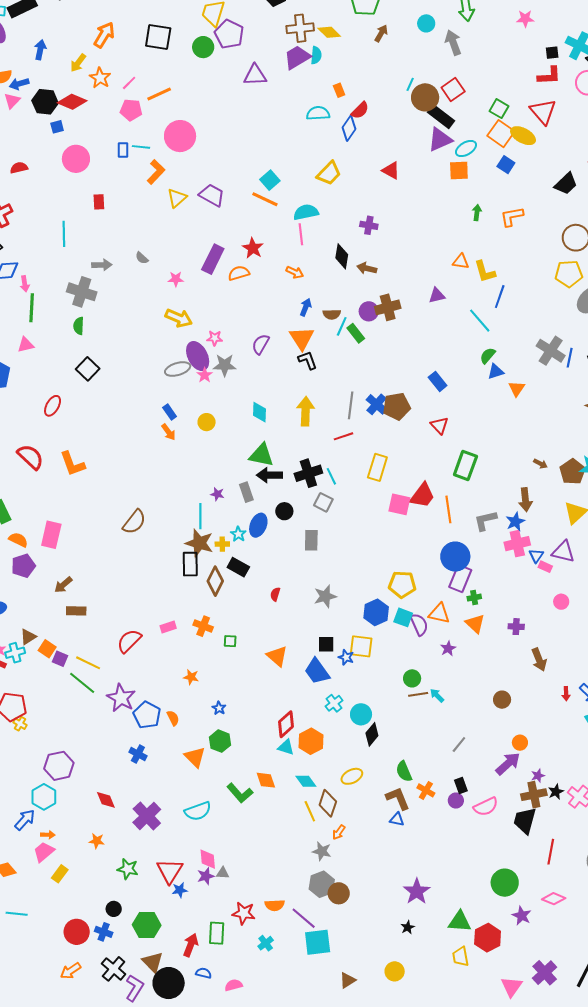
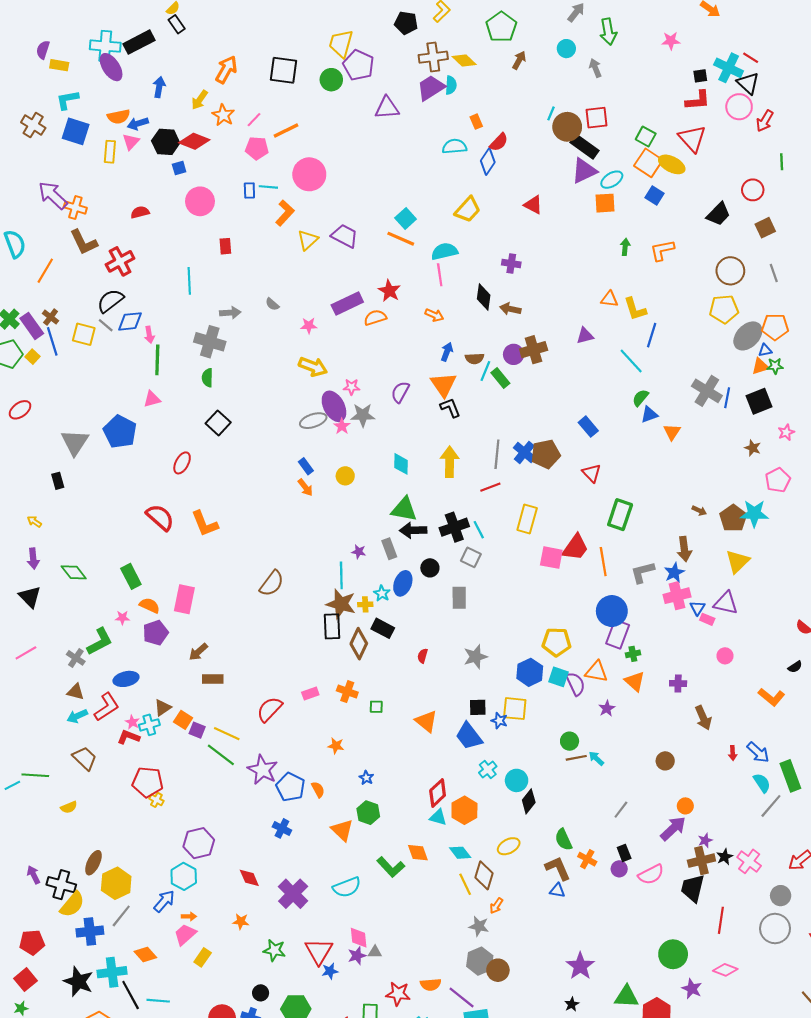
gray arrow: (453, 42) -> (595, 68), size x0.7
red square: (453, 89) -> (597, 118), turned 30
purple rectangle: (213, 259) -> (347, 303), turned 40

